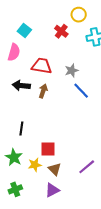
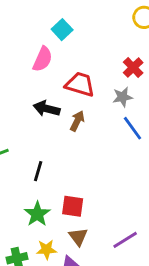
red cross: (61, 31) -> (133, 68), moved
green star: (14, 157) -> (37, 214), moved
yellow star: (35, 165) -> (46, 250), moved

